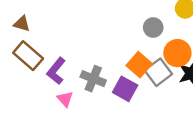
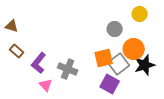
brown rectangle: (28, 56) -> (17, 51), size x0.6
orange square: (139, 65) -> (104, 58), turned 36
purple square: (125, 89) -> (110, 84), moved

